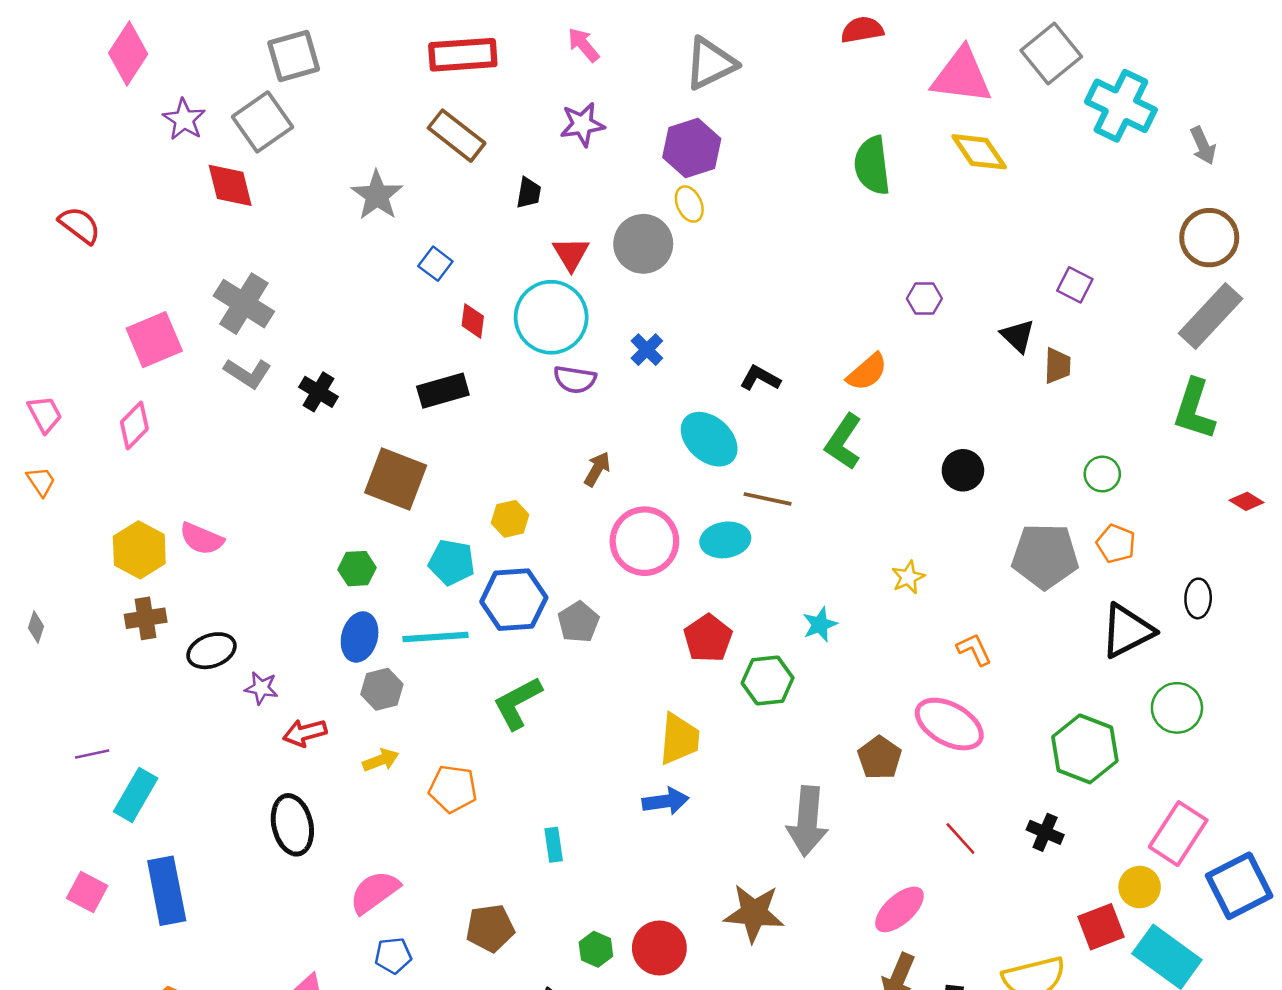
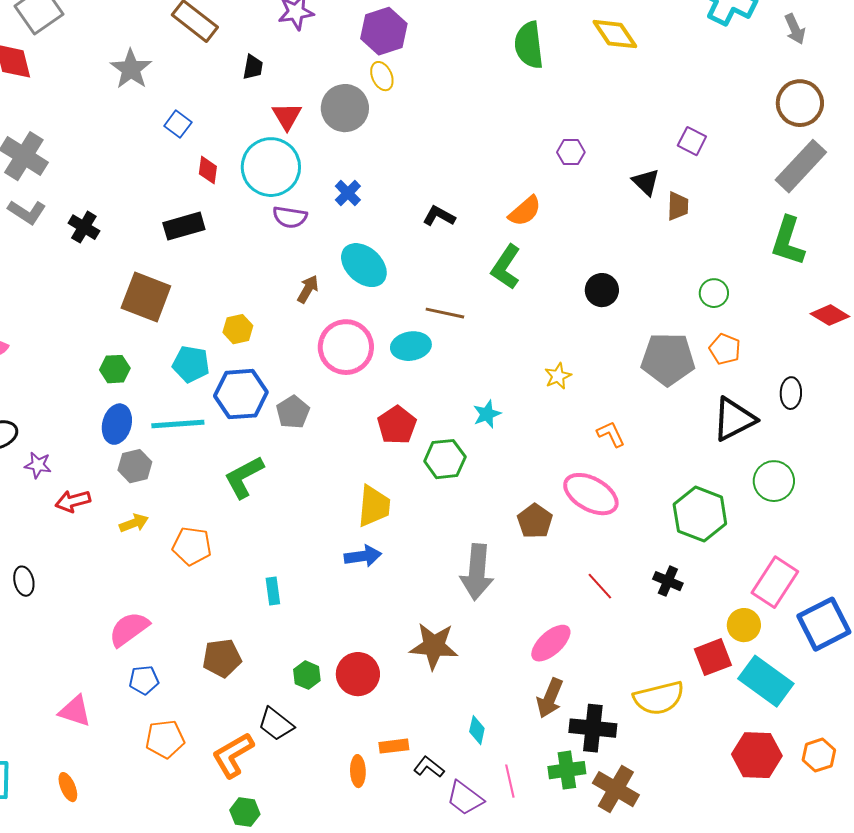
cyan ellipse: (709, 439) -> (364, 265), moved
red diamond: (1247, 501) -> (830, 315), size x1.4
black ellipse: (292, 825) -> (24, 581), moved, size x0.6

